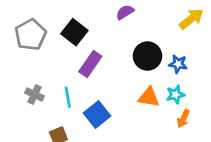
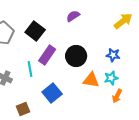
black circle: (147, 56) -> (76, 56), moved
cyan line: (68, 97) -> (30, 69), moved

